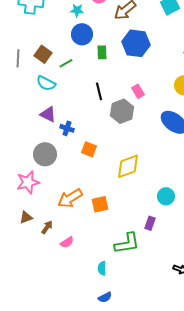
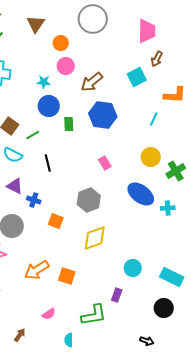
black line: (99, 91) -> (48, 163), moved
gray hexagon: (122, 111) -> (89, 200), moved
orange square: (100, 204) -> (67, 276), turned 30
brown arrow: (47, 227) -> (20, 335), moved
pink semicircle: (67, 242) -> (49, 314), moved

